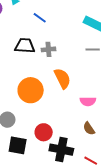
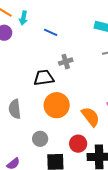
black trapezoid: (25, 46) -> (44, 78), moved
orange semicircle: (62, 78) -> (91, 117), moved

